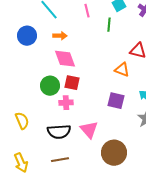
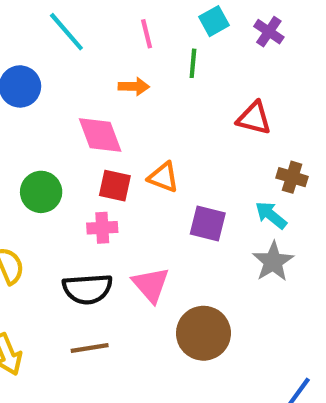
orange arrow: (60, 36) -> (134, 86), moved
orange triangle: (122, 70) -> (163, 177), moved
green circle: (50, 86) -> (41, 192), moved

